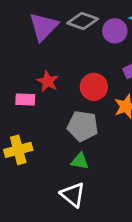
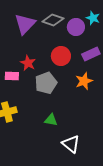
red circle: (94, 87) -> (61, 56), moved
gray pentagon: (83, 126) -> (46, 83), moved, turned -30
white triangle: (73, 195) -> (71, 144), moved

